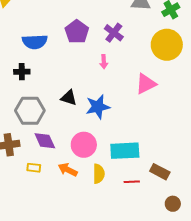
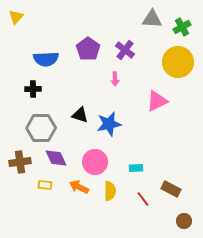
cyan rectangle: (125, 151) -> (136, 168), size x0.5
red line: (132, 182) -> (143, 199), turned 56

